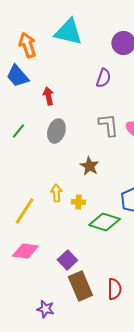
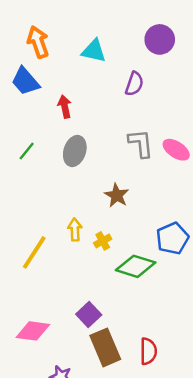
cyan triangle: (68, 32) -> (94, 51), moved, size x0.7
yellow cross: (78, 202) -> (103, 241), turned -32
pink diamond: (25, 251) -> (33, 331), moved

